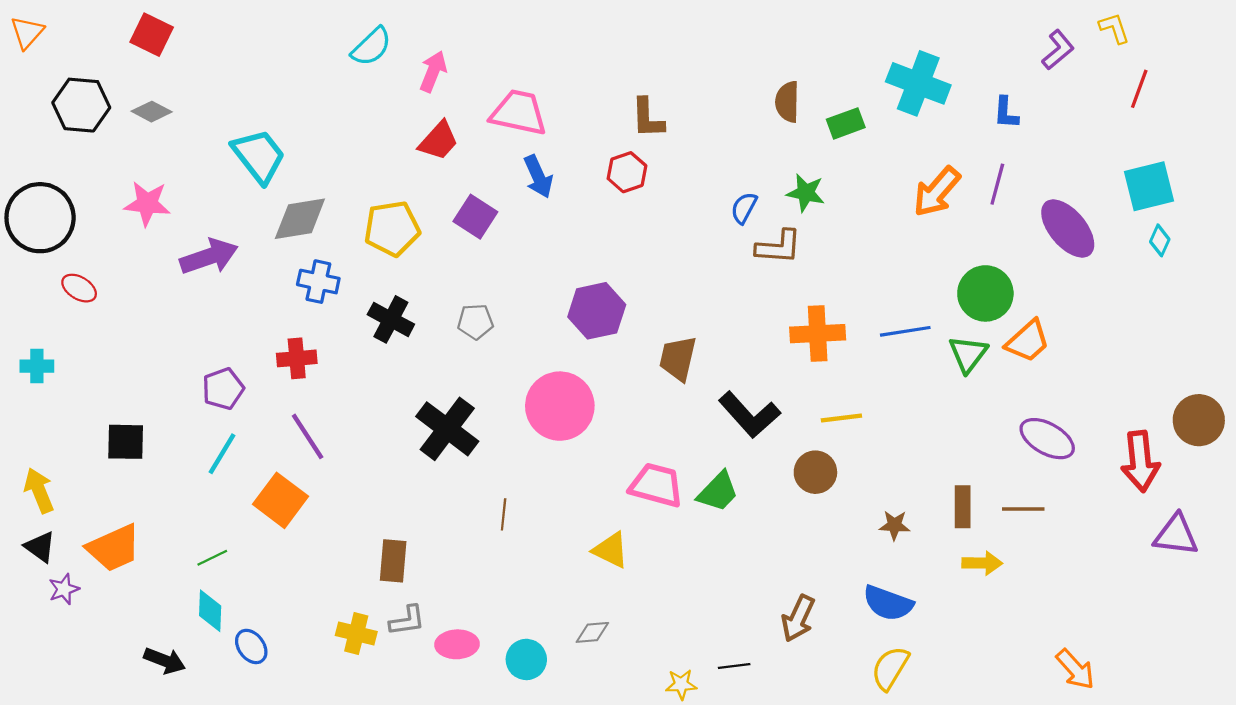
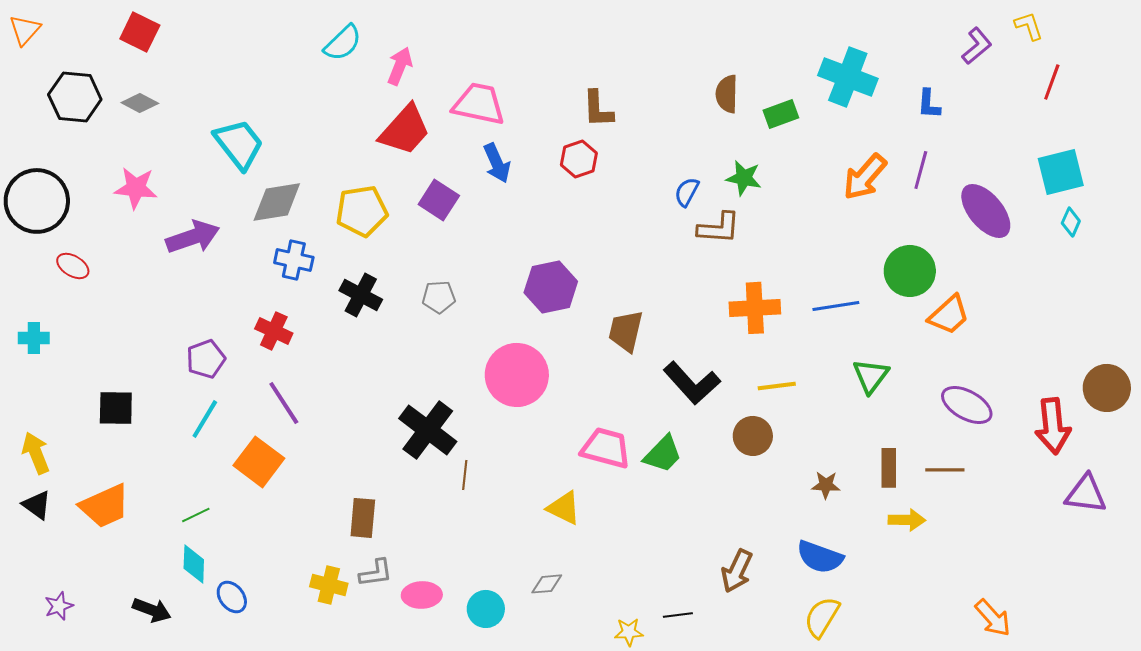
red trapezoid: (439, 141) -> (405, 130), size x1.4
green triangle: (968, 354) -> (871, 376), moved
red cross: (297, 358) -> (274, 331), turned 30
black cross: (447, 429) -> (428, 430), moved
purple star: (64, 589) -> (59, 606), moved

